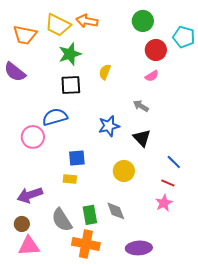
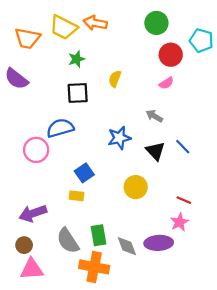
green star: (70, 54) -> (77, 59), size x0.7
blue square: (77, 158) -> (84, 173), turned -30
blue line: (174, 162) -> (183, 147), moved
gray diamond: (116, 211) -> (127, 246), moved
purple ellipse: (139, 248) -> (159, 243), moved

